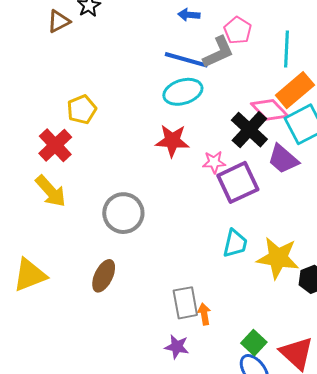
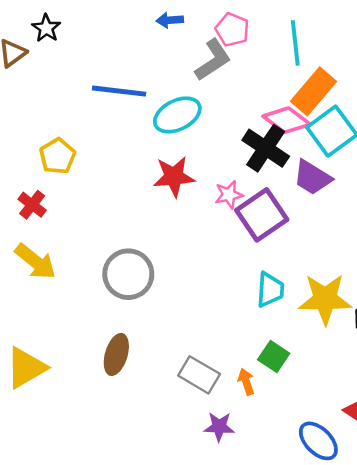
blue line: (186, 60) -> (119, 91), moved
red cross: (55, 145) -> (32, 205), size x0.7
gray rectangle: (185, 303) -> (199, 375), moved, turned -40
green square: (254, 343) -> (274, 356), moved

